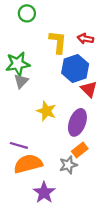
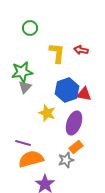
blue hexagon: (75, 68) -> (67, 90), moved
red triangle: (89, 89) -> (84, 94), turned -35

